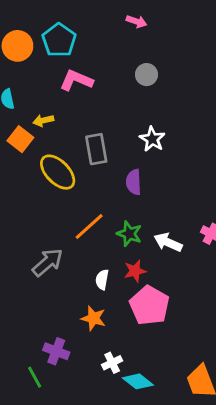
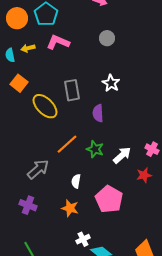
yellow arrow: (43, 120) -> (28, 48), moved
white arrow: (168, 242) -> (122, 155), turned 114
red star: (135, 271) -> (144, 175), moved
purple cross: (56, 351) -> (28, 205), moved

